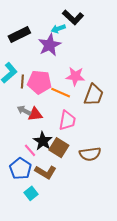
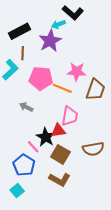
brown line: (22, 82) -> (23, 53), moved
red triangle: (35, 114) -> (58, 131), moved
brown square: (59, 148) -> (60, 154), moved
brown L-shape: (45, 172) -> (60, 180), moved
cyan square: (31, 193) -> (17, 191), moved

